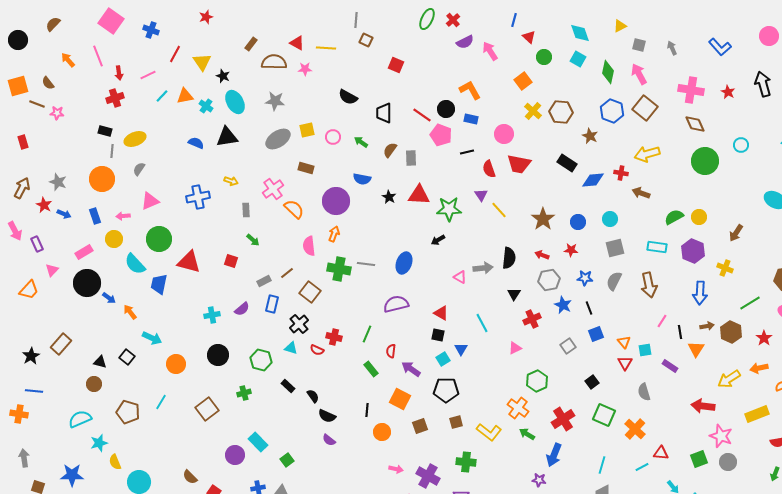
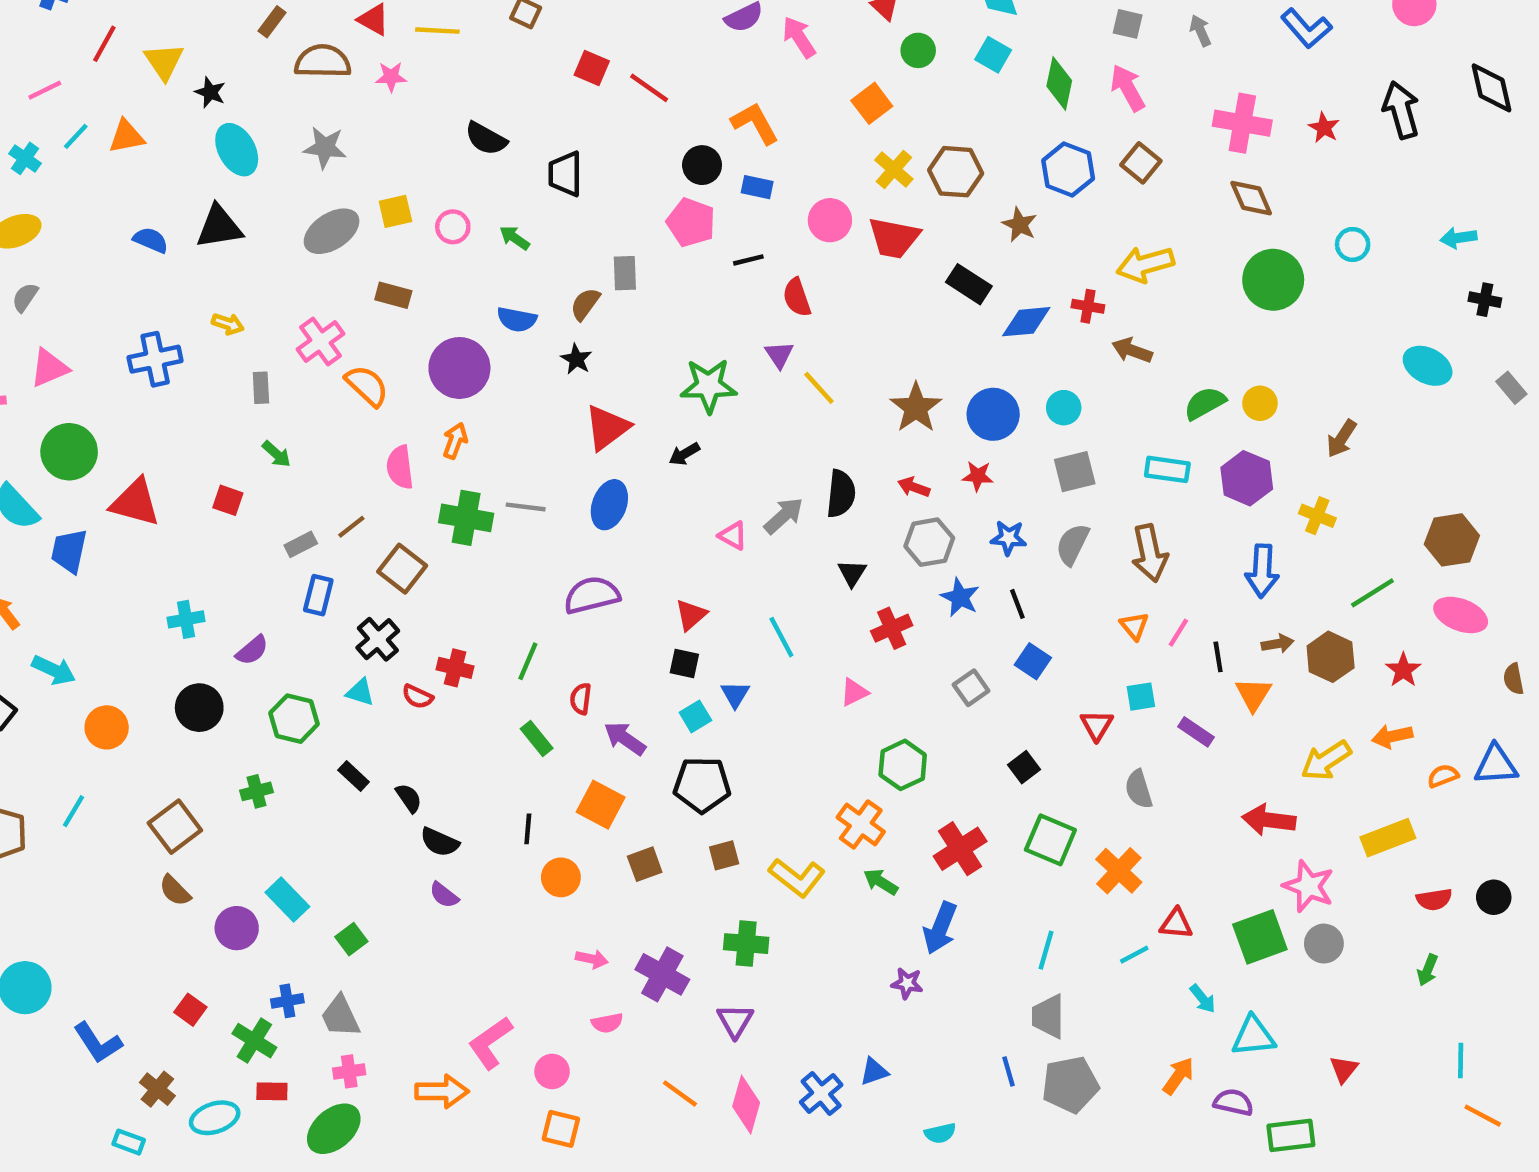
cyan cross: (206, 106) -> (25, 158), moved
brown square: (645, 108) -> (1141, 163), size x0.7
red line: (422, 115) -> (649, 88), moved
brown semicircle: (390, 150) -> (585, 304), moved
red trapezoid: (519, 164) -> (894, 238), moved
red triangle: (419, 195) -> (607, 428), moved, turned -40
blue circle: (578, 222) -> (993, 414), size x1.5
gray arrow: (483, 268) -> (784, 516), turned -36
purple semicircle: (242, 309) -> (252, 650), moved
red triangle: (441, 313) -> (691, 615), turned 49
blue square: (596, 334) -> (1033, 661), turned -35
orange triangle: (624, 342) -> (1134, 626), moved
green square: (699, 459) -> (1260, 937), size x1.4
brown semicircle: (190, 477) -> (175, 891), moved

